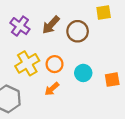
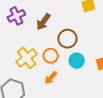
purple cross: (20, 26) -> (16, 16), moved, turned 36
brown circle: (78, 31) -> (67, 39), moved

